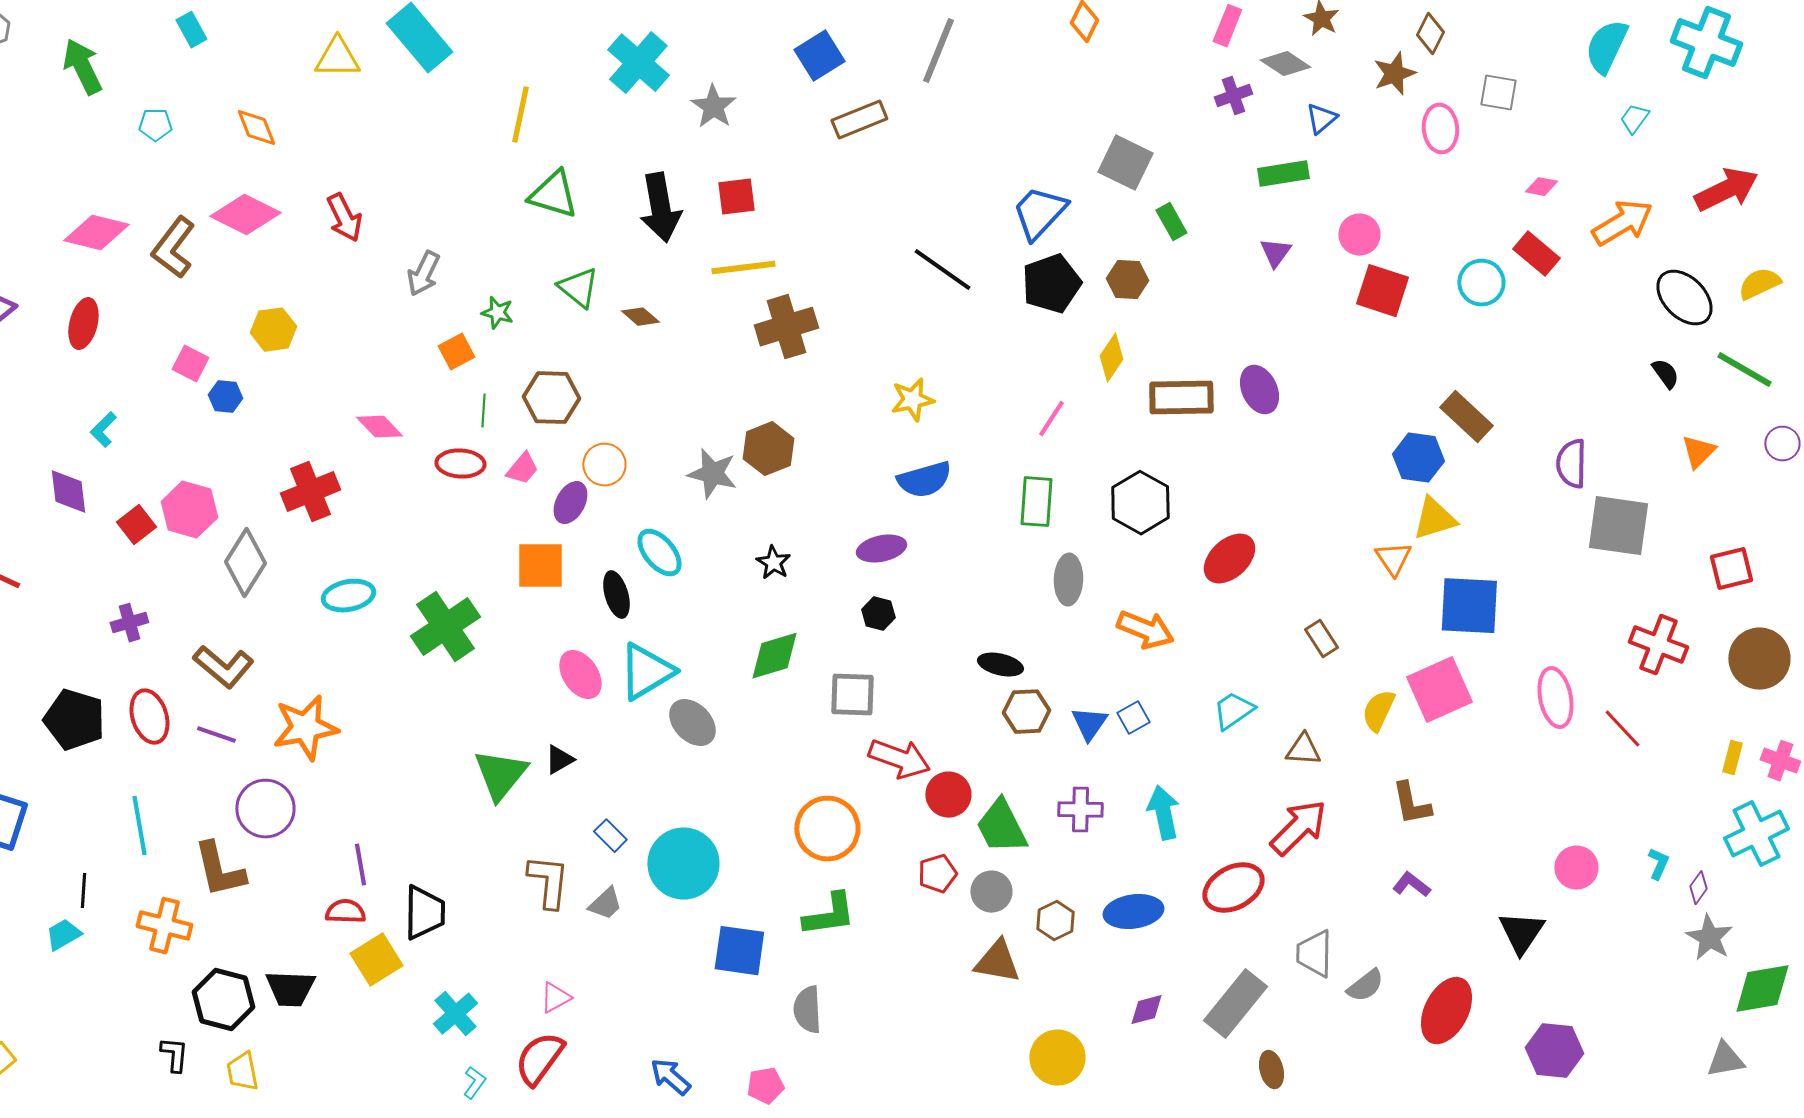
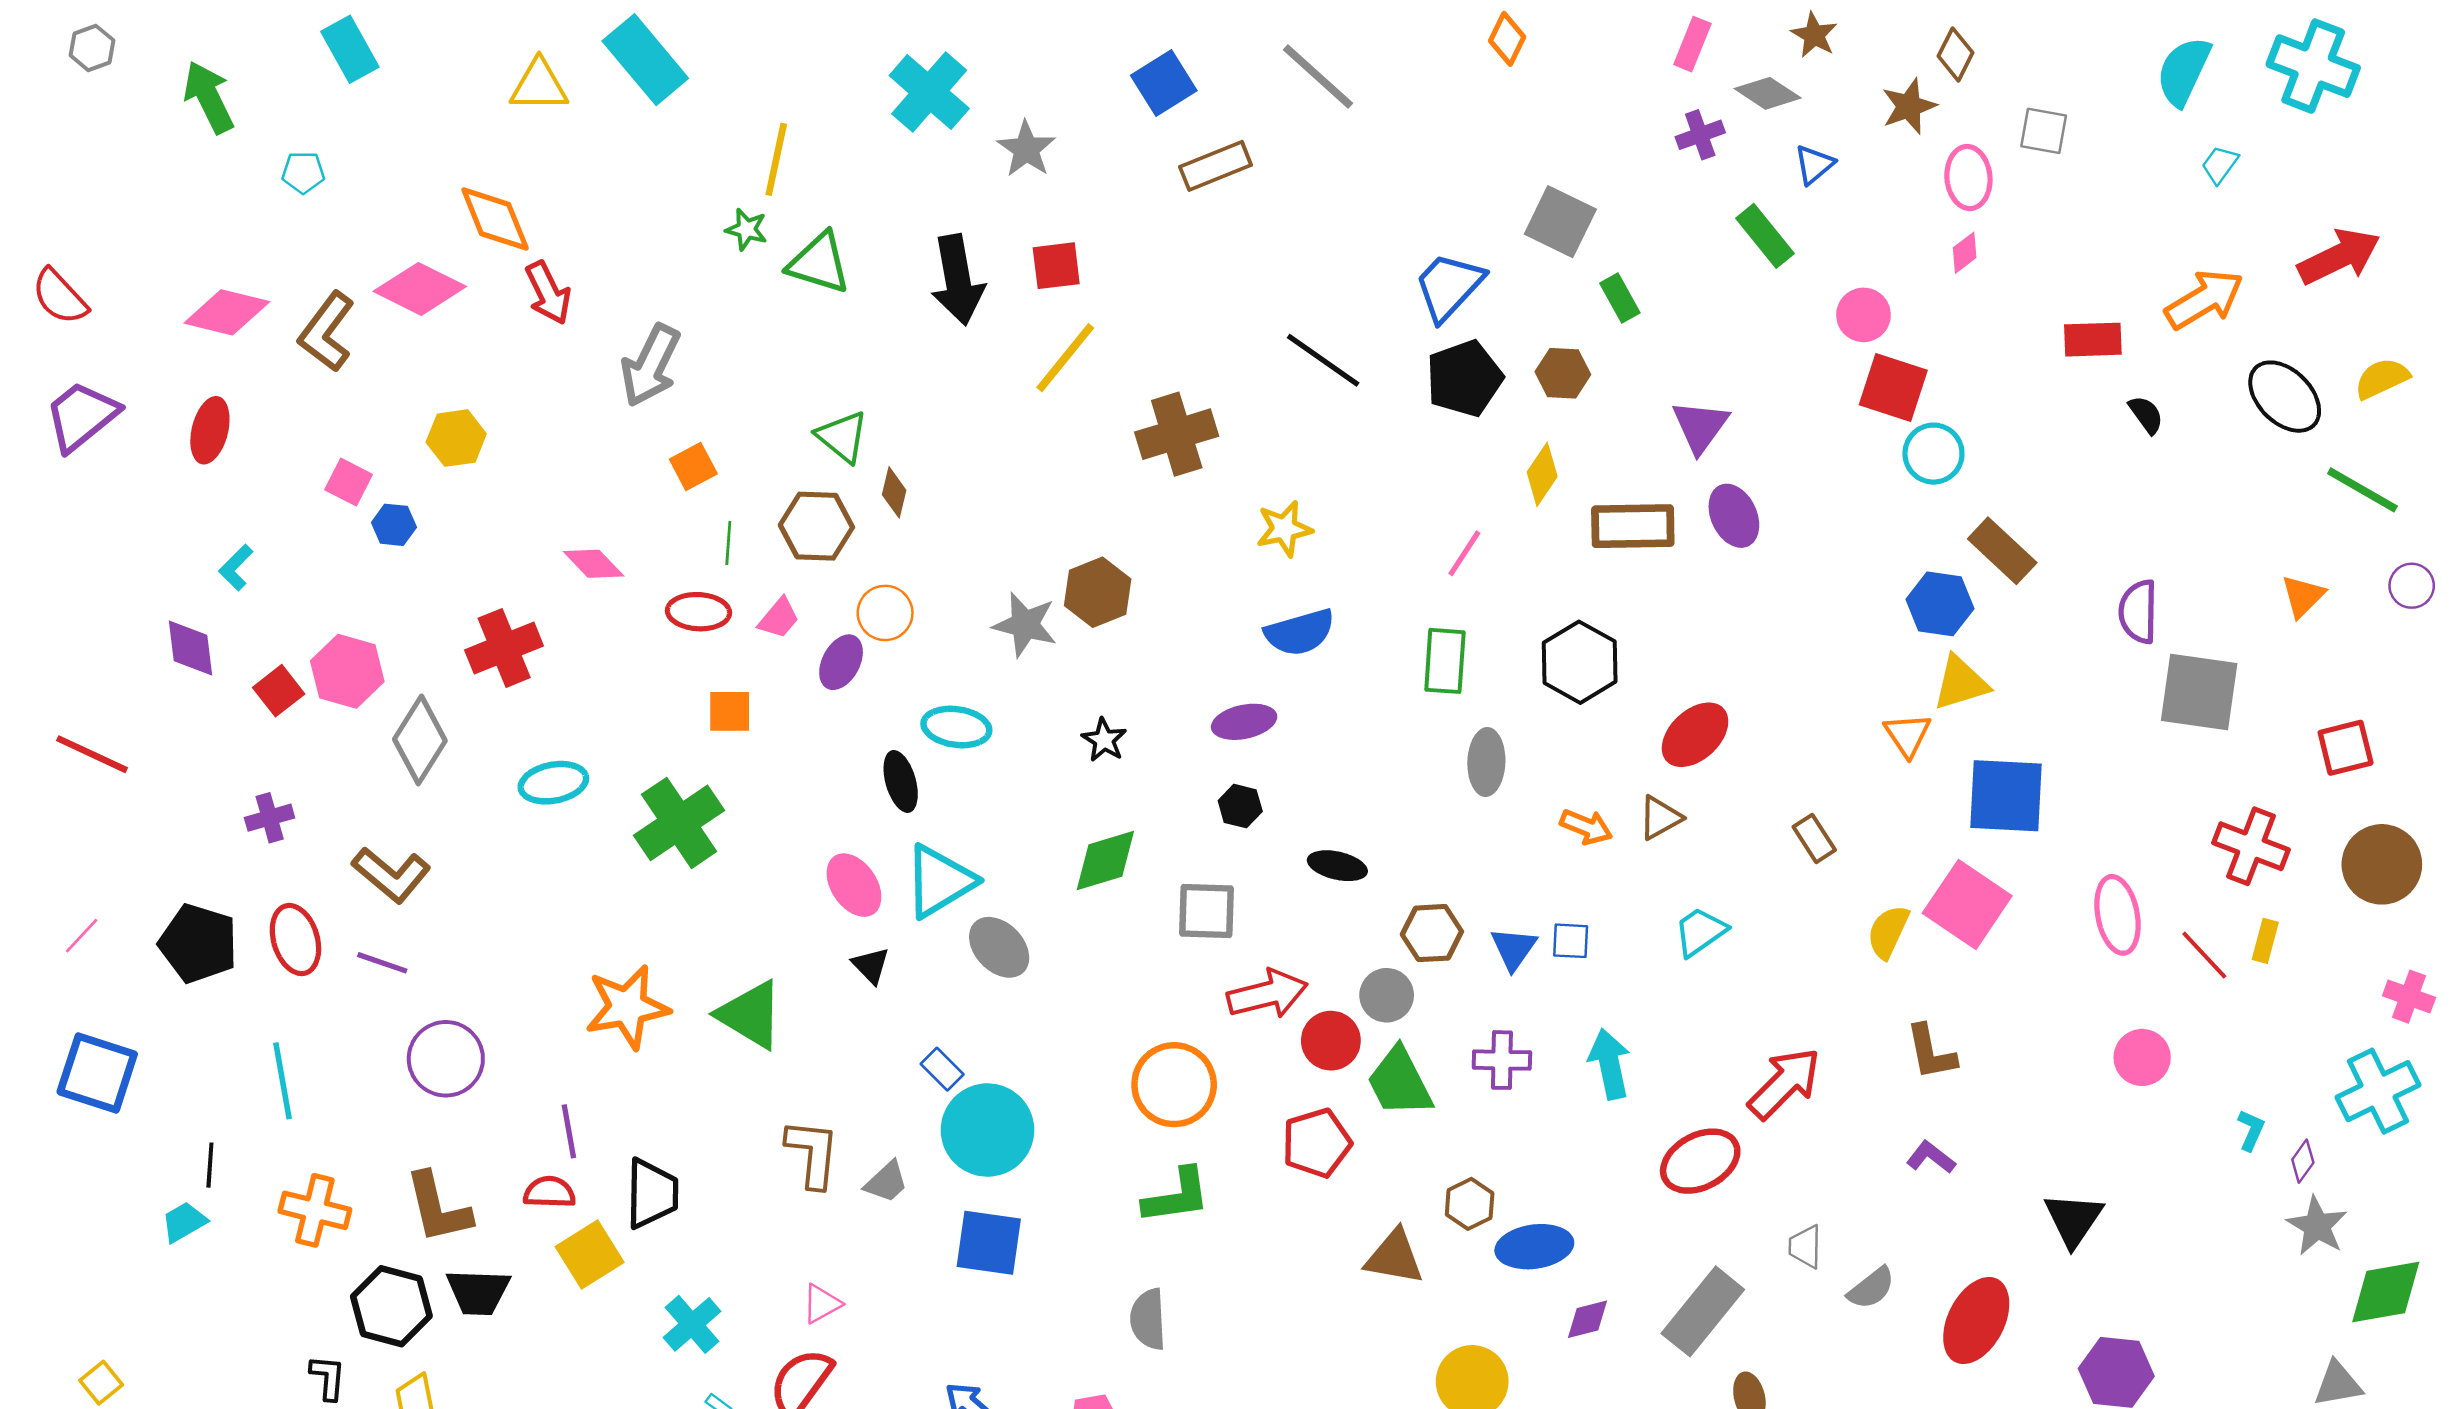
cyan rectangle: (191, 30) -> (350, 49), size x1.4
gray line: (938, 51) -> (1318, 76), turned -70
orange diamond: (256, 128) -> (495, 219), moved, size x1.4
green rectangle: (1283, 174) -> (1765, 236), turned 60
pink diamond: (1541, 187) -> (1965, 253), moved, turned -48
purple triangle: (1275, 253) -> (1700, 426), moved, size x1.4
red rectangle: (1536, 254) -> (2093, 340), turned -42
yellow line: (743, 268) -> (1065, 358), turned -44
gray arrow: (423, 274) -> (651, 365), size x1.4
cyan circle: (1481, 283) -> (1933, 454), moved
green triangle: (578, 288) -> (842, 437), moved
green star: (497, 313) -> (746, 229), moved
brown diamond: (640, 317) -> (894, 492), moved, turned 63
brown cross: (786, 327) -> (1177, 434), moved
black semicircle: (1665, 374) -> (2146, 415), moved
cyan ellipse: (659, 553) -> (956, 727), turned -42
orange square: (540, 566) -> (730, 711), moved, size x0.7
orange arrow: (1145, 630) -> (1586, 827), size x0.7
black ellipse: (1000, 665) -> (1337, 866), moved
pink square: (1439, 690) -> (1967, 905), turned -32
blue square: (1133, 718) -> (1571, 941), turned 32
orange star: (305, 728) -> (627, 1007), moved
brown triangle: (1303, 750) -> (1660, 818), moved, turned -33
yellow rectangle: (1732, 758) -> (2265, 941), moved
red arrow: (899, 759) -> (1267, 994), turned -34
black triangle: (559, 760) -> (871, 965), moved, turned -44
green triangle: (500, 775) -> (750, 1015), turned -38
blue rectangle: (610, 836) -> (942, 1069), moved
pink circle: (1576, 868) -> (2142, 1057), moved
brown L-shape: (219, 870) -> (438, 1208), moved
red pentagon: (937, 874) -> (1317, 1143), size x1.4
gray circle: (991, 892) -> (1387, 995), moved
blue ellipse: (1133, 912) -> (1534, 1247), moved
blue square: (739, 951) -> (989, 1243), moved
gray trapezoid: (1314, 954) -> (1805, 1247), size x0.7

